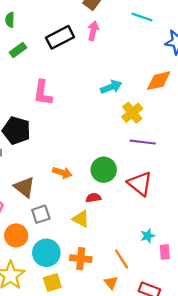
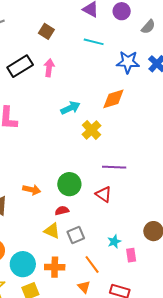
pink arrow: (93, 31) -> (49, 68), moved
purple line: (143, 142) -> (114, 167), moved
red triangle: (140, 184) -> (104, 194), size x0.7
gray square: (41, 214) -> (76, 235), moved

